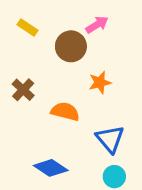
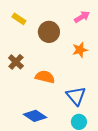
pink arrow: (97, 25) -> (82, 17), moved
orange star: (100, 83) -> (80, 50), moved

